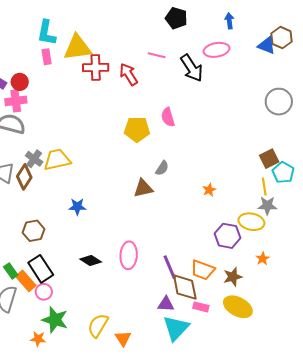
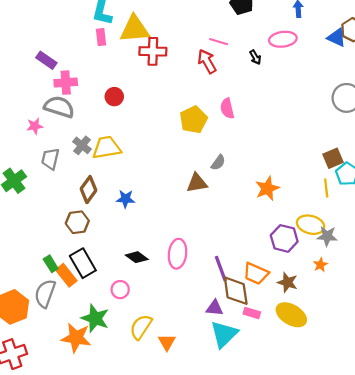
black arrow: (192, 68) -> (255, 57), size x0.5
red arrow: (129, 74) -> (207, 61), moved
red circle: (20, 82) -> (114, 97), moved
yellow pentagon: (137, 129) -> (193, 120), turned -30
brown diamond: (24, 177) -> (88, 190), moved
orange star: (209, 190) -> (267, 188), size x1.6
gray star: (267, 206) -> (327, 236), moved
brown star: (233, 277) -> (287, 282), turned 30
pink circle: (44, 292) -> (120, 290), moved
orange star: (38, 339) -> (76, 338), size x1.8

